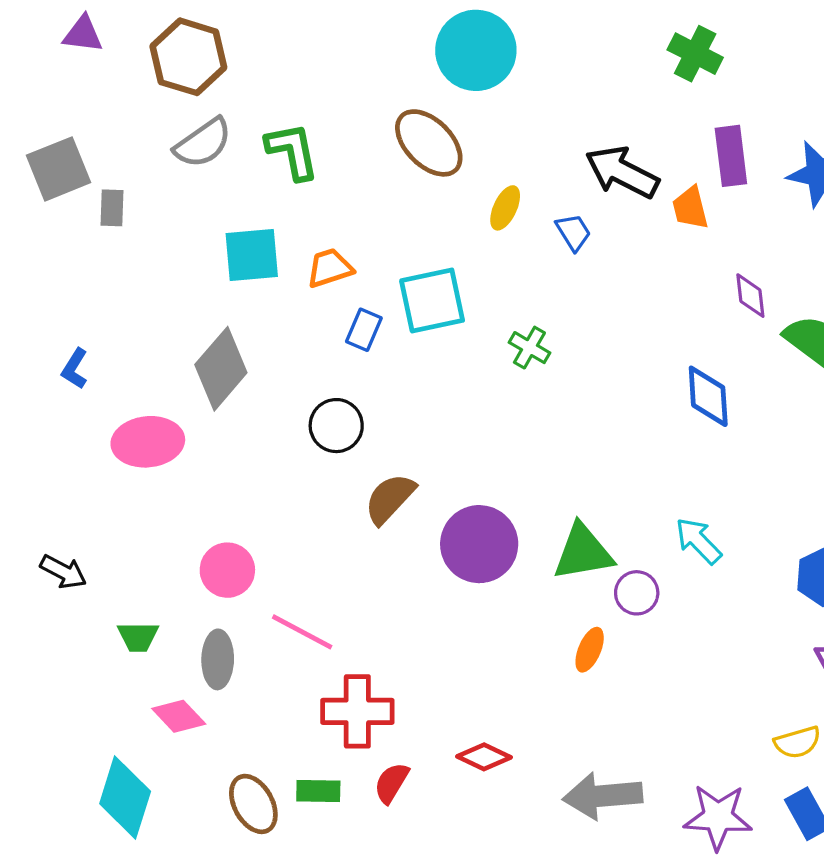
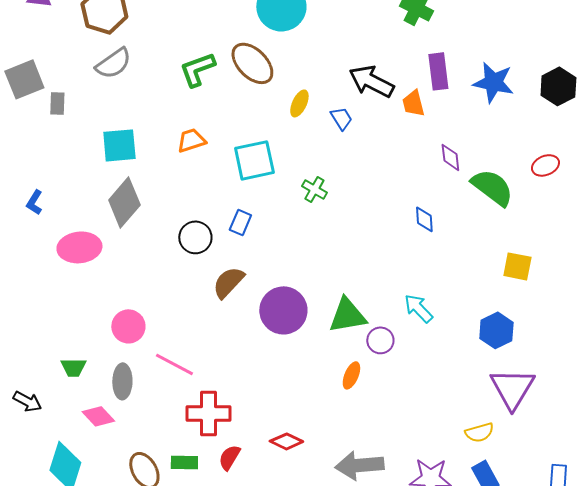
green L-shape: (292, 151) -> (197, 69), moved, turned -99
cyan square: (252, 255) -> (119, 145), moved
blue rectangle: (364, 330) -> (240, 222), moved
blue diamond: (708, 396) -> (424, 219), size x0.7
black arrow: (63, 572) -> (27, 401), moved

